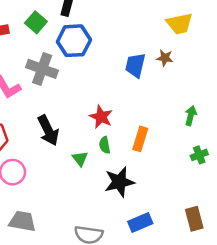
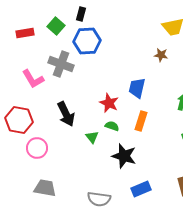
blue trapezoid: (135, 65) -> (137, 88), moved
green semicircle: (105, 145) -> (112, 126), turned 120
black star: (119, 182) -> (124, 156), turned 30

